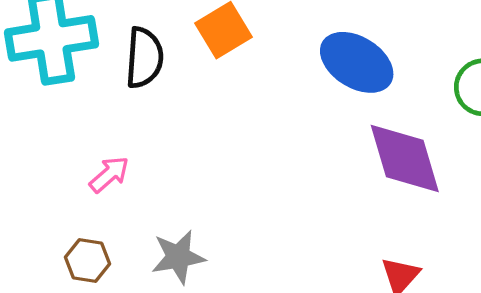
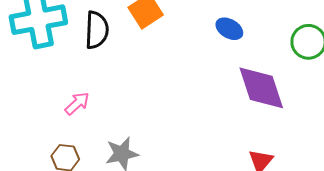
blue ellipse: (357, 62) -> (229, 29), size x0.6

